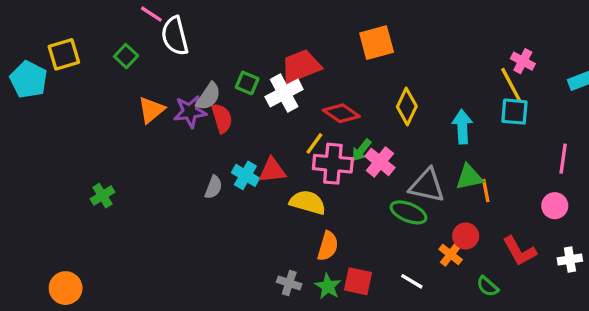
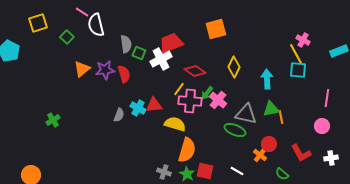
yellow square: (64, 54) -> (38, 23), moved
gray semicircle: (208, 96) -> (126, 44), moved, turned -42
orange semicircle: (328, 246) -> (187, 150), size x1.4

